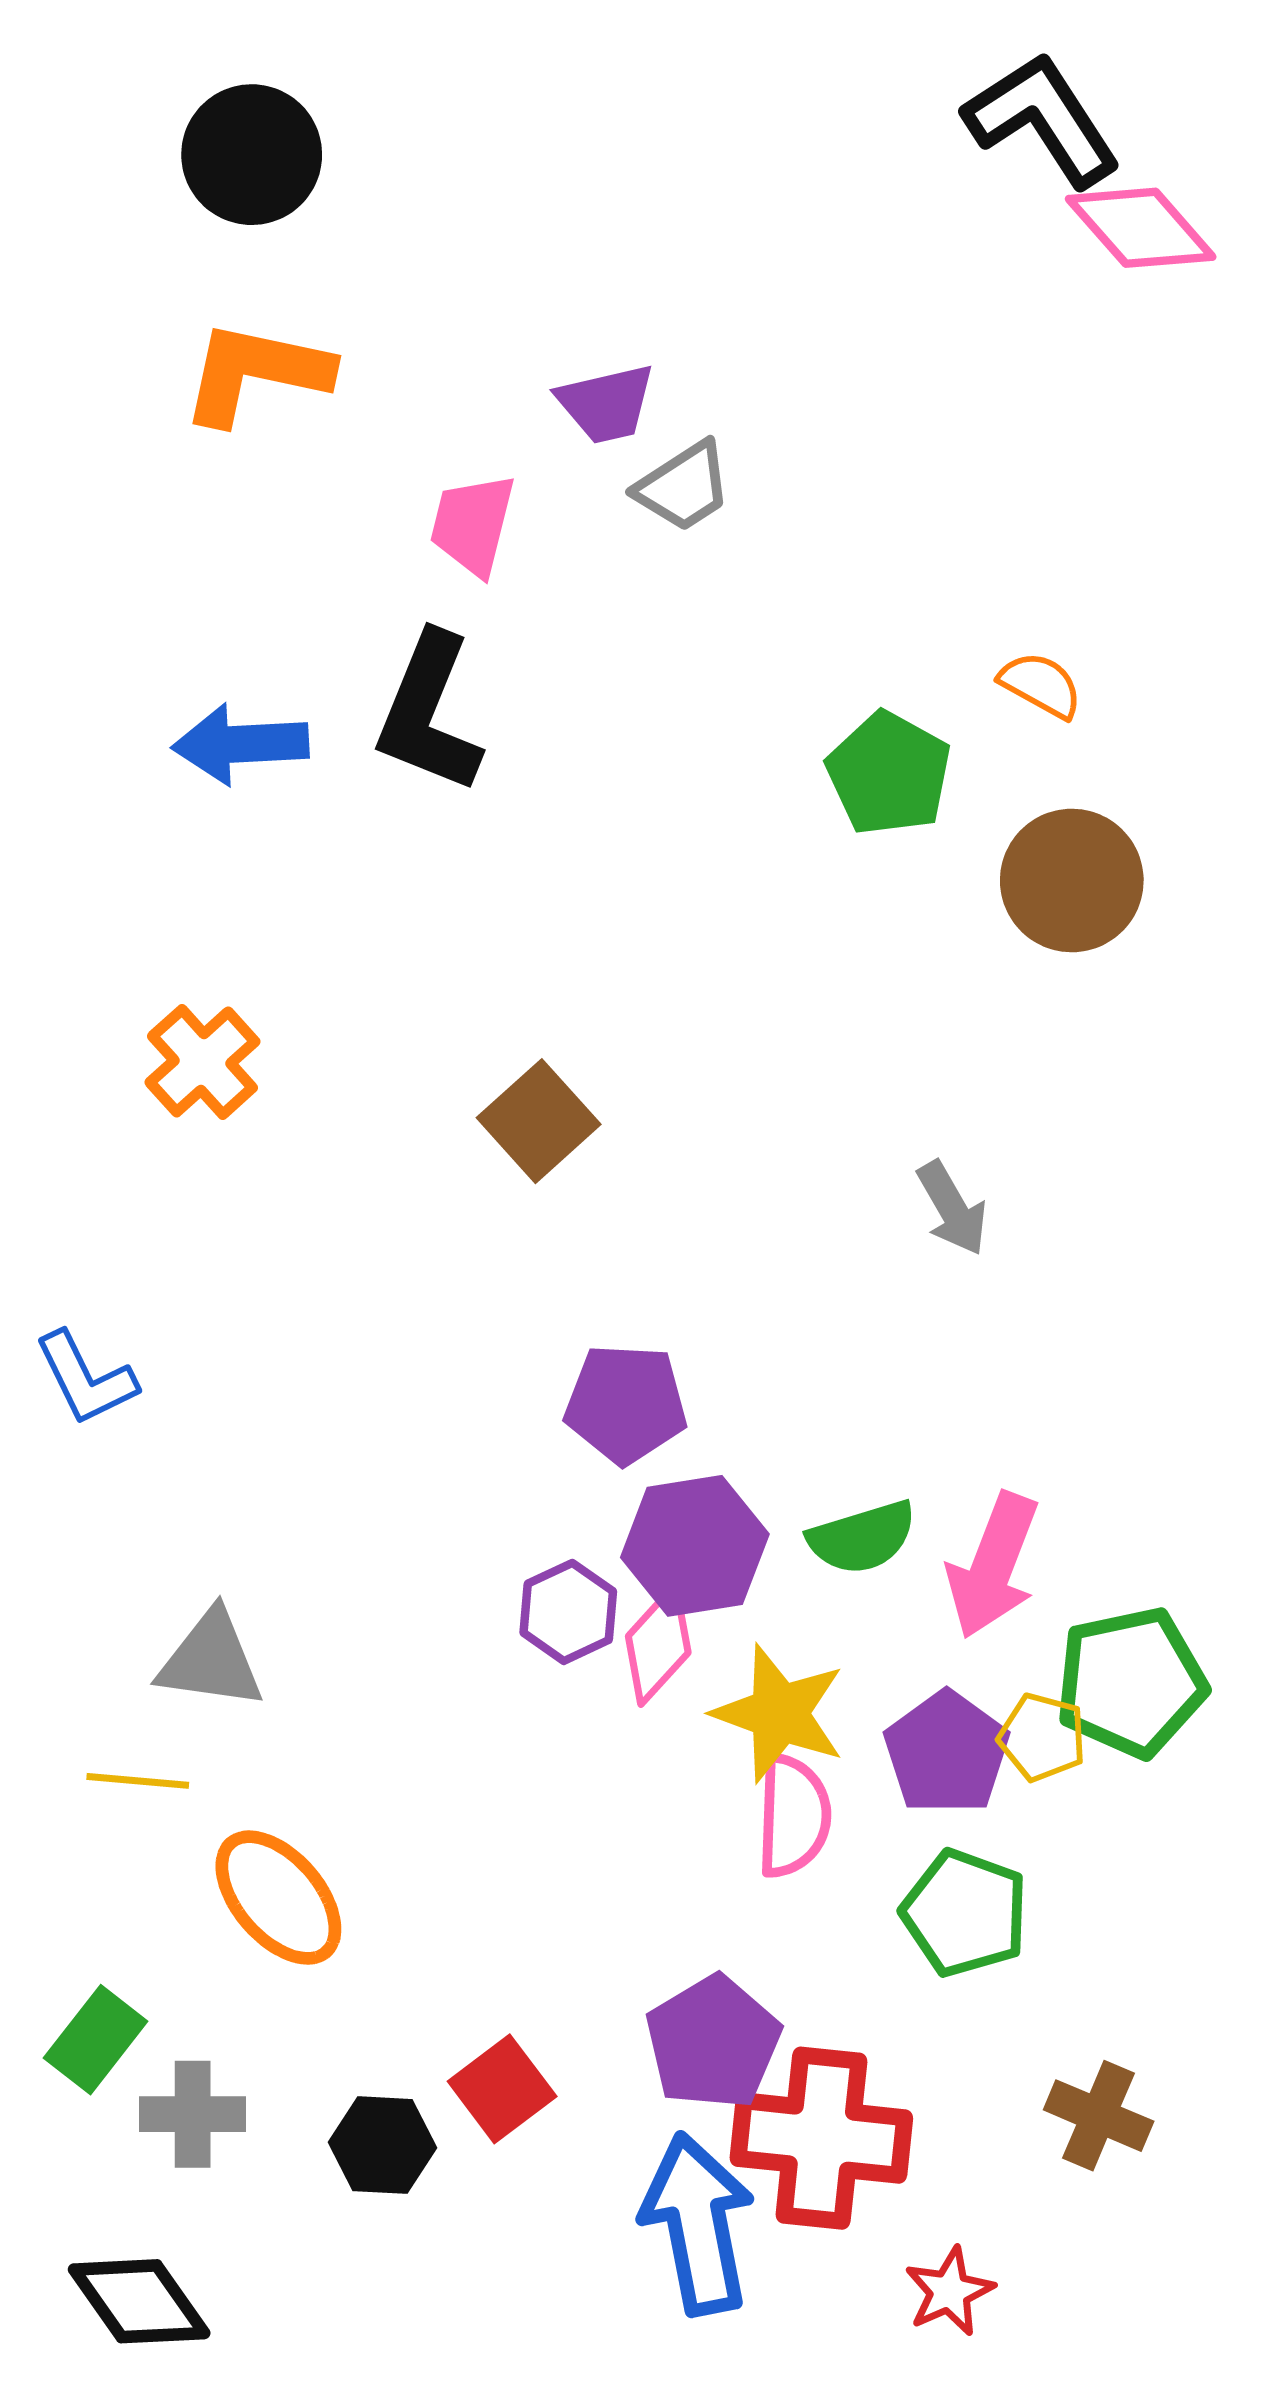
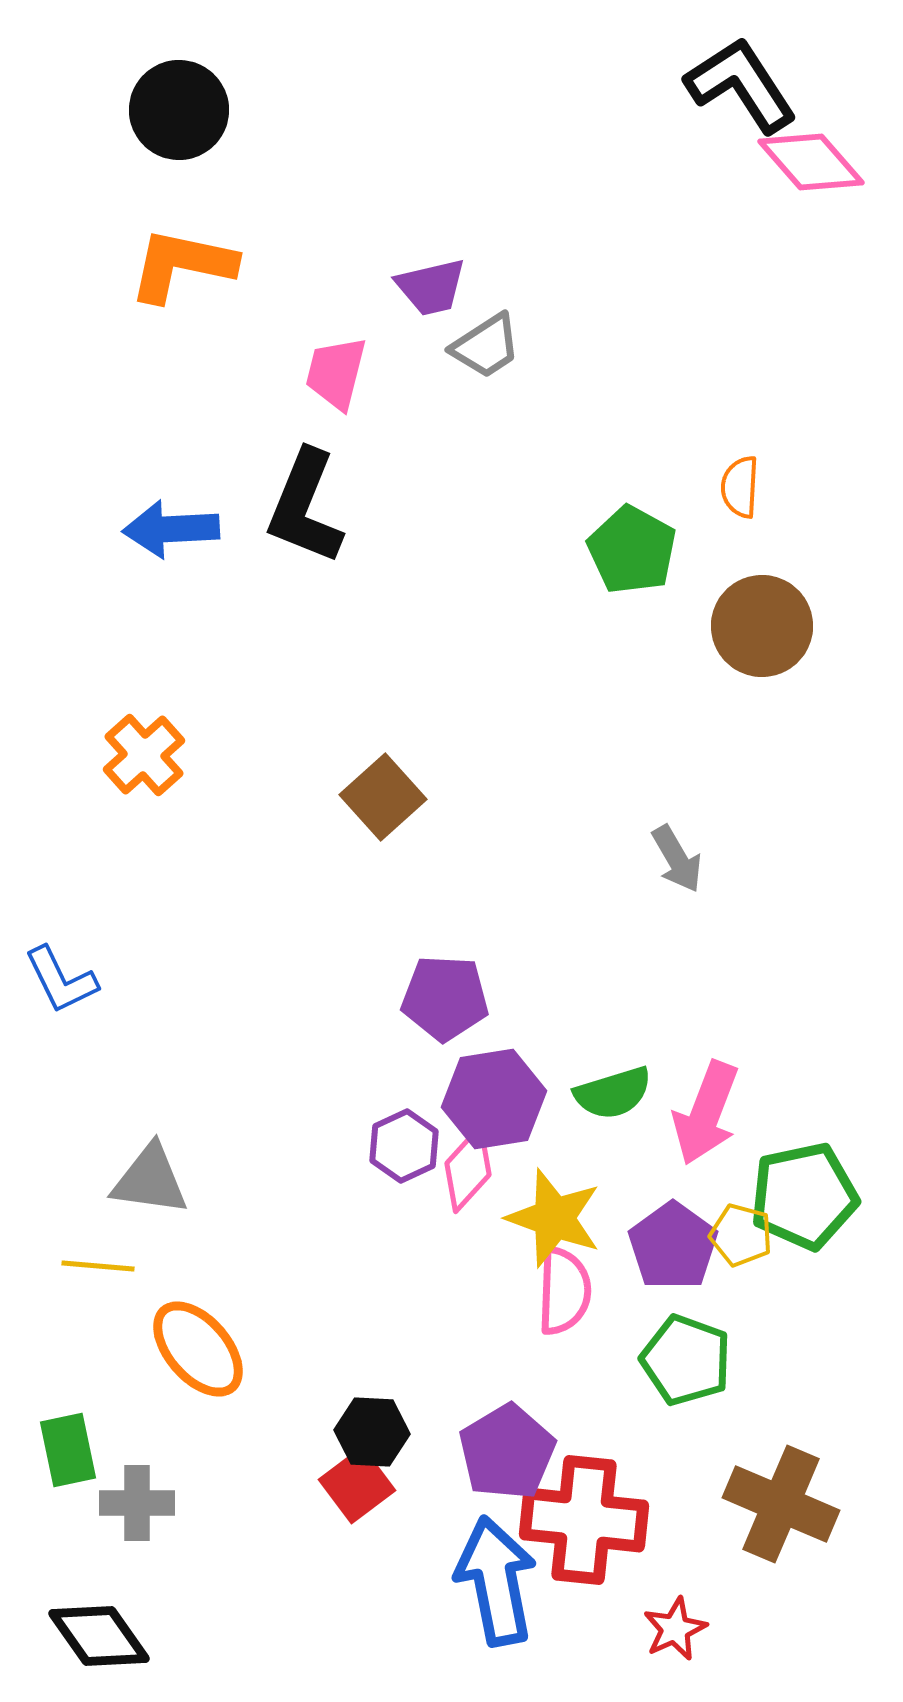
orange semicircle: (1041, 685) -> (740, 487), turned -116
green rectangle: (96, 2040) -> (68, 1450), turned -50
brown cross: (1099, 2116) -> (781, 1504), size x1.5
black hexagon: (382, 2145) -> (372, 1432), moved

